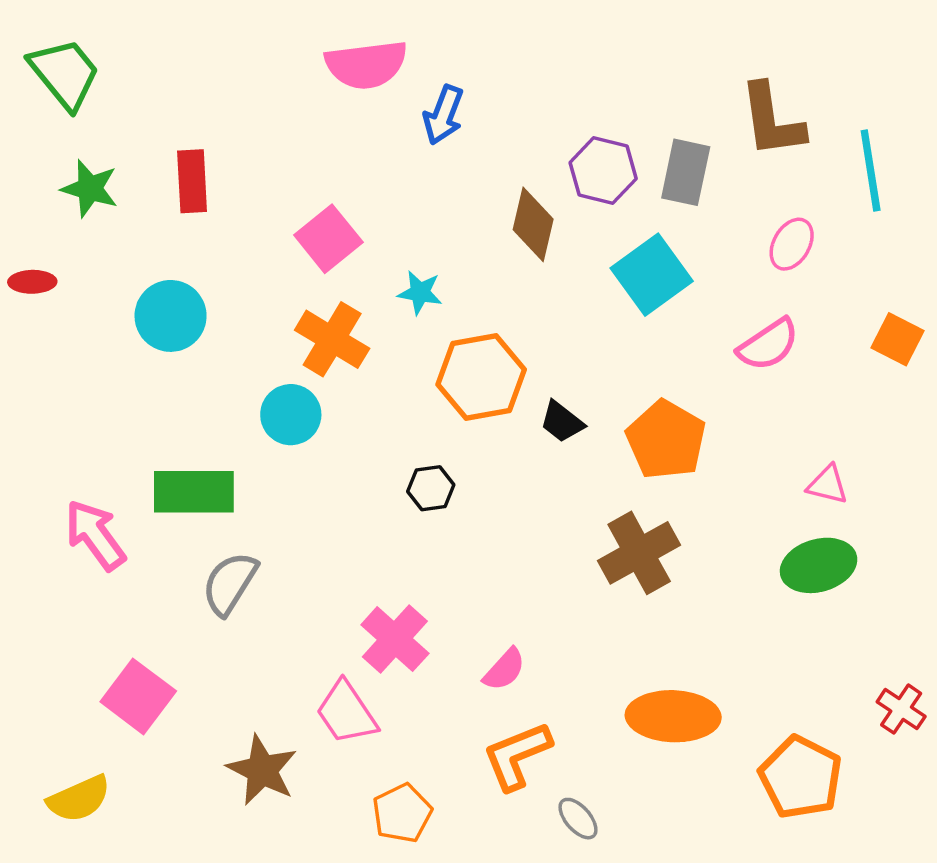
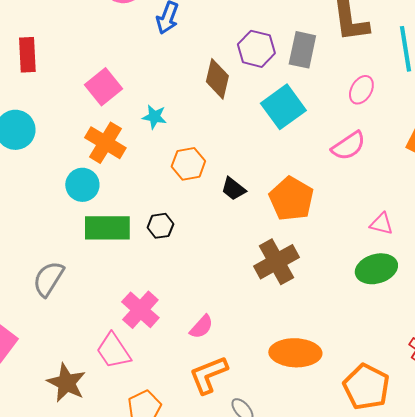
orange hexagon: (481, 377) -> (188, 164), size x0.7
green rectangle: (194, 492) -> (107, 228), moved

